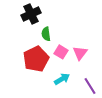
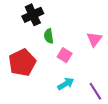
pink triangle: (80, 53) -> (94, 39), moved
red pentagon: (36, 59) -> (22, 63), moved

